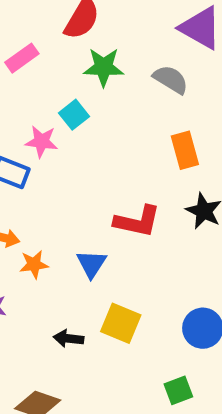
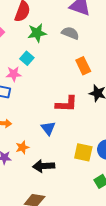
orange star: (34, 264) -> (22, 147), moved
yellow square: (121, 323) -> (83, 152), moved
black arrow: (68, 338) -> (44, 166), size x1.5

